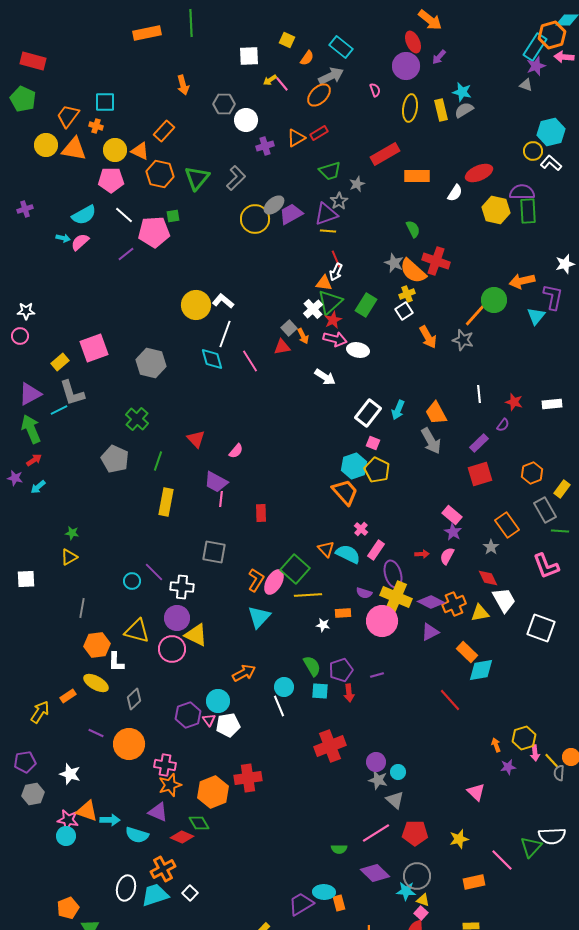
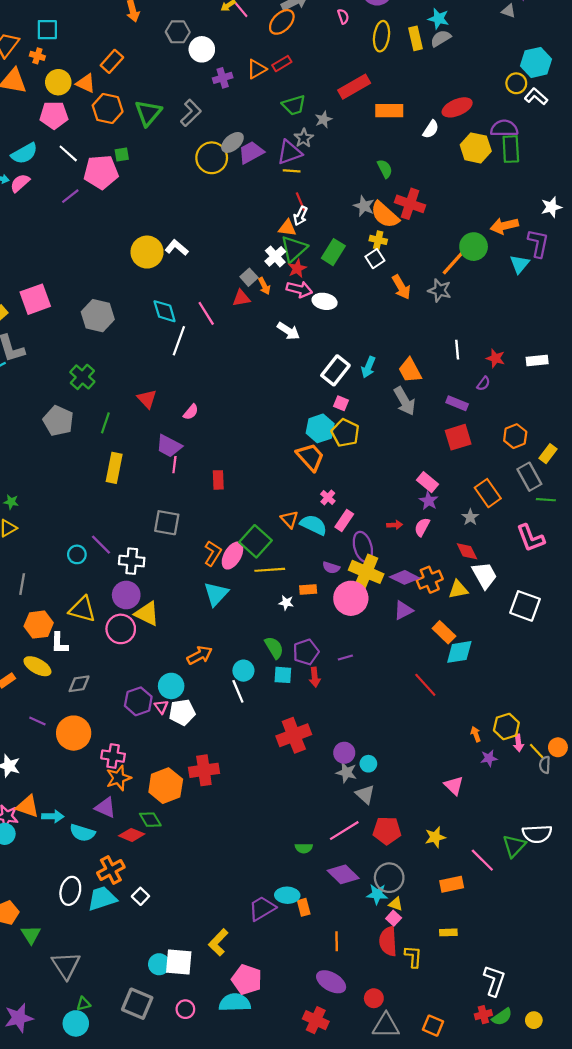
yellow cross: (407, 294) -> (378, 240), turned 35
white line: (225, 334) -> (179, 341), moved
purple rectangle: (479, 443) -> (457, 403), turned 66
gray diamond: (134, 699) -> (79, 684), turned 35

